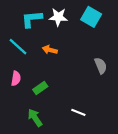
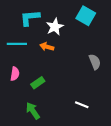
white star: (58, 17) -> (55, 27), moved, turned -30
cyan line: (18, 47) -> (17, 44), turned -42
white line: (78, 112) -> (82, 105), moved

